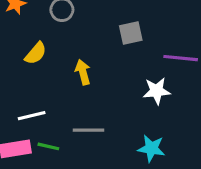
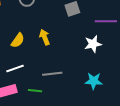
yellow semicircle: (36, 53) -> (18, 40), moved
green line: (48, 146) -> (35, 91), moved

